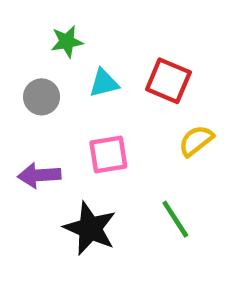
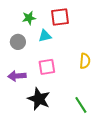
red square: (168, 81) -> (60, 17), moved, turned -30
yellow semicircle: (196, 141) -> (85, 61), turned 133
green line: (175, 219) -> (81, 105), moved

